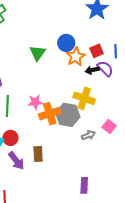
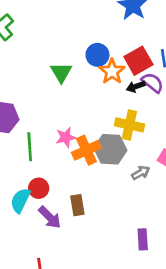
red square: (97, 51) -> (138, 61), size x1.5

